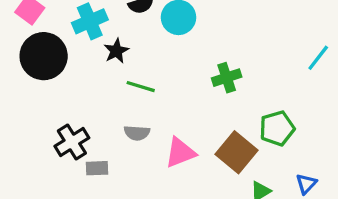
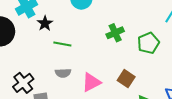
green pentagon: (277, 128) -> (148, 43), moved
brown square: (237, 152) -> (126, 79), size x0.7

